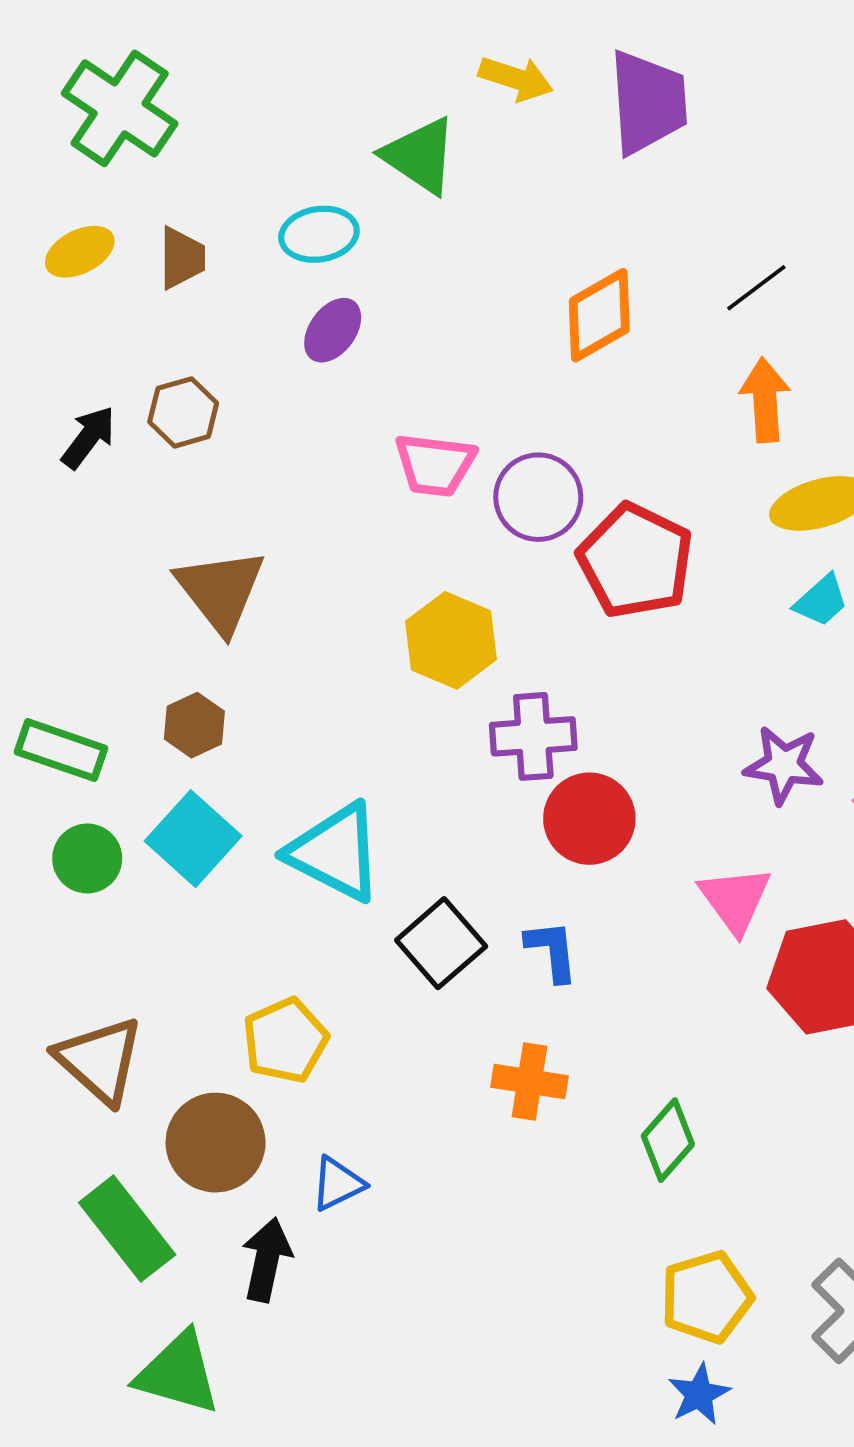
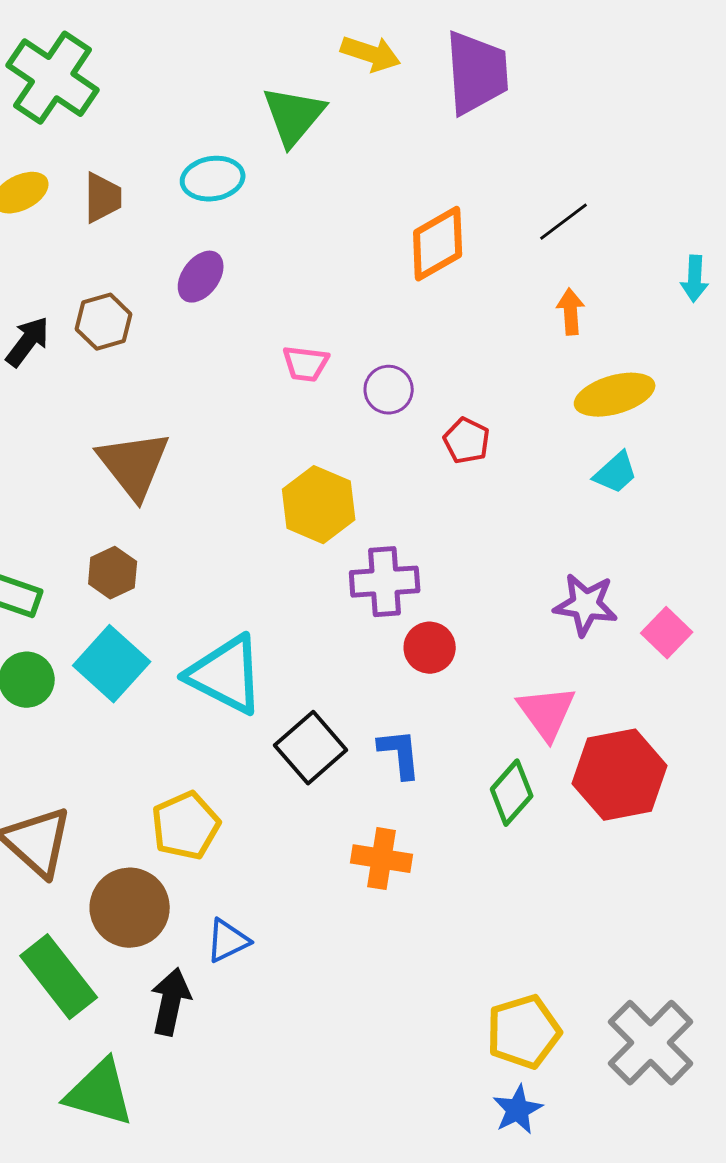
green triangle: (420, 156) -> (294, 116), turned 36
purple ellipse: (333, 330) -> (201, 277), moved
orange arrow: (765, 400) -> (571, 312), size x0.7
pink trapezoid: (435, 465) -> (306, 364), size x0.7
purple circle: (538, 497) -> (389, 390), size x0.7
red pentagon: (635, 561) -> (467, 441), size x0.5
red circle: (589, 819) -> (430, 648), size x0.7
green diamond: (668, 1140) -> (512, 793), moved

